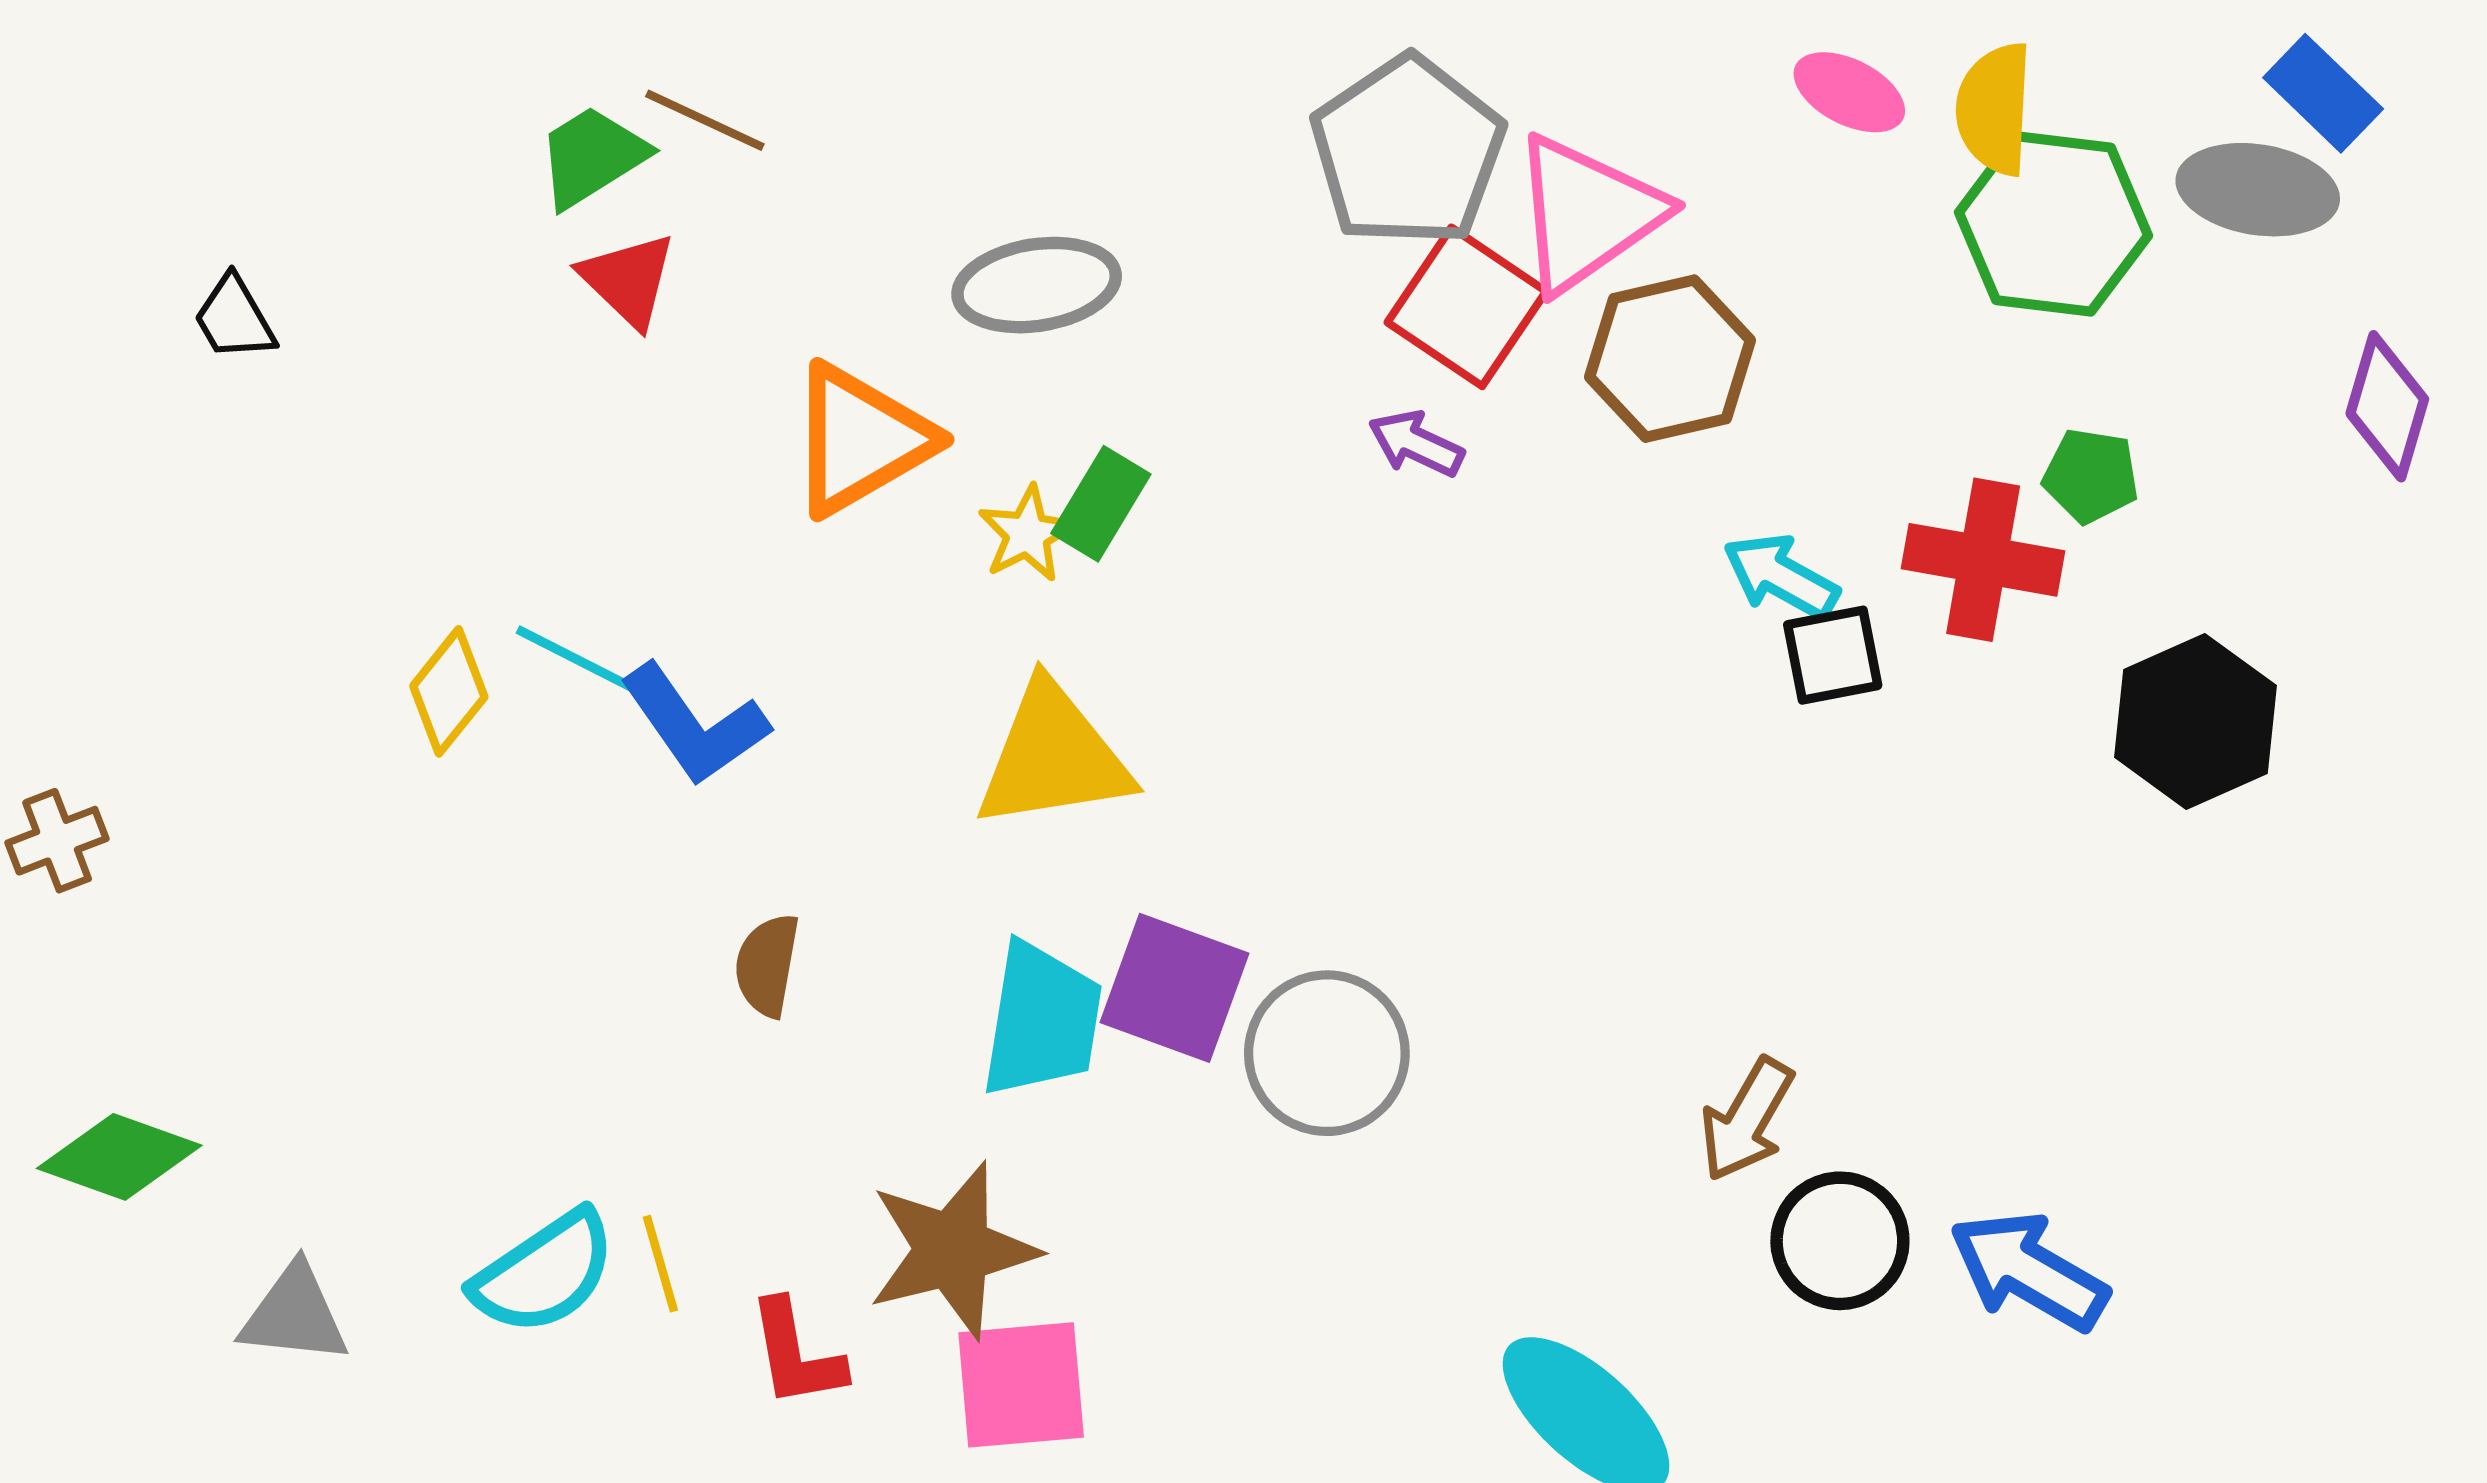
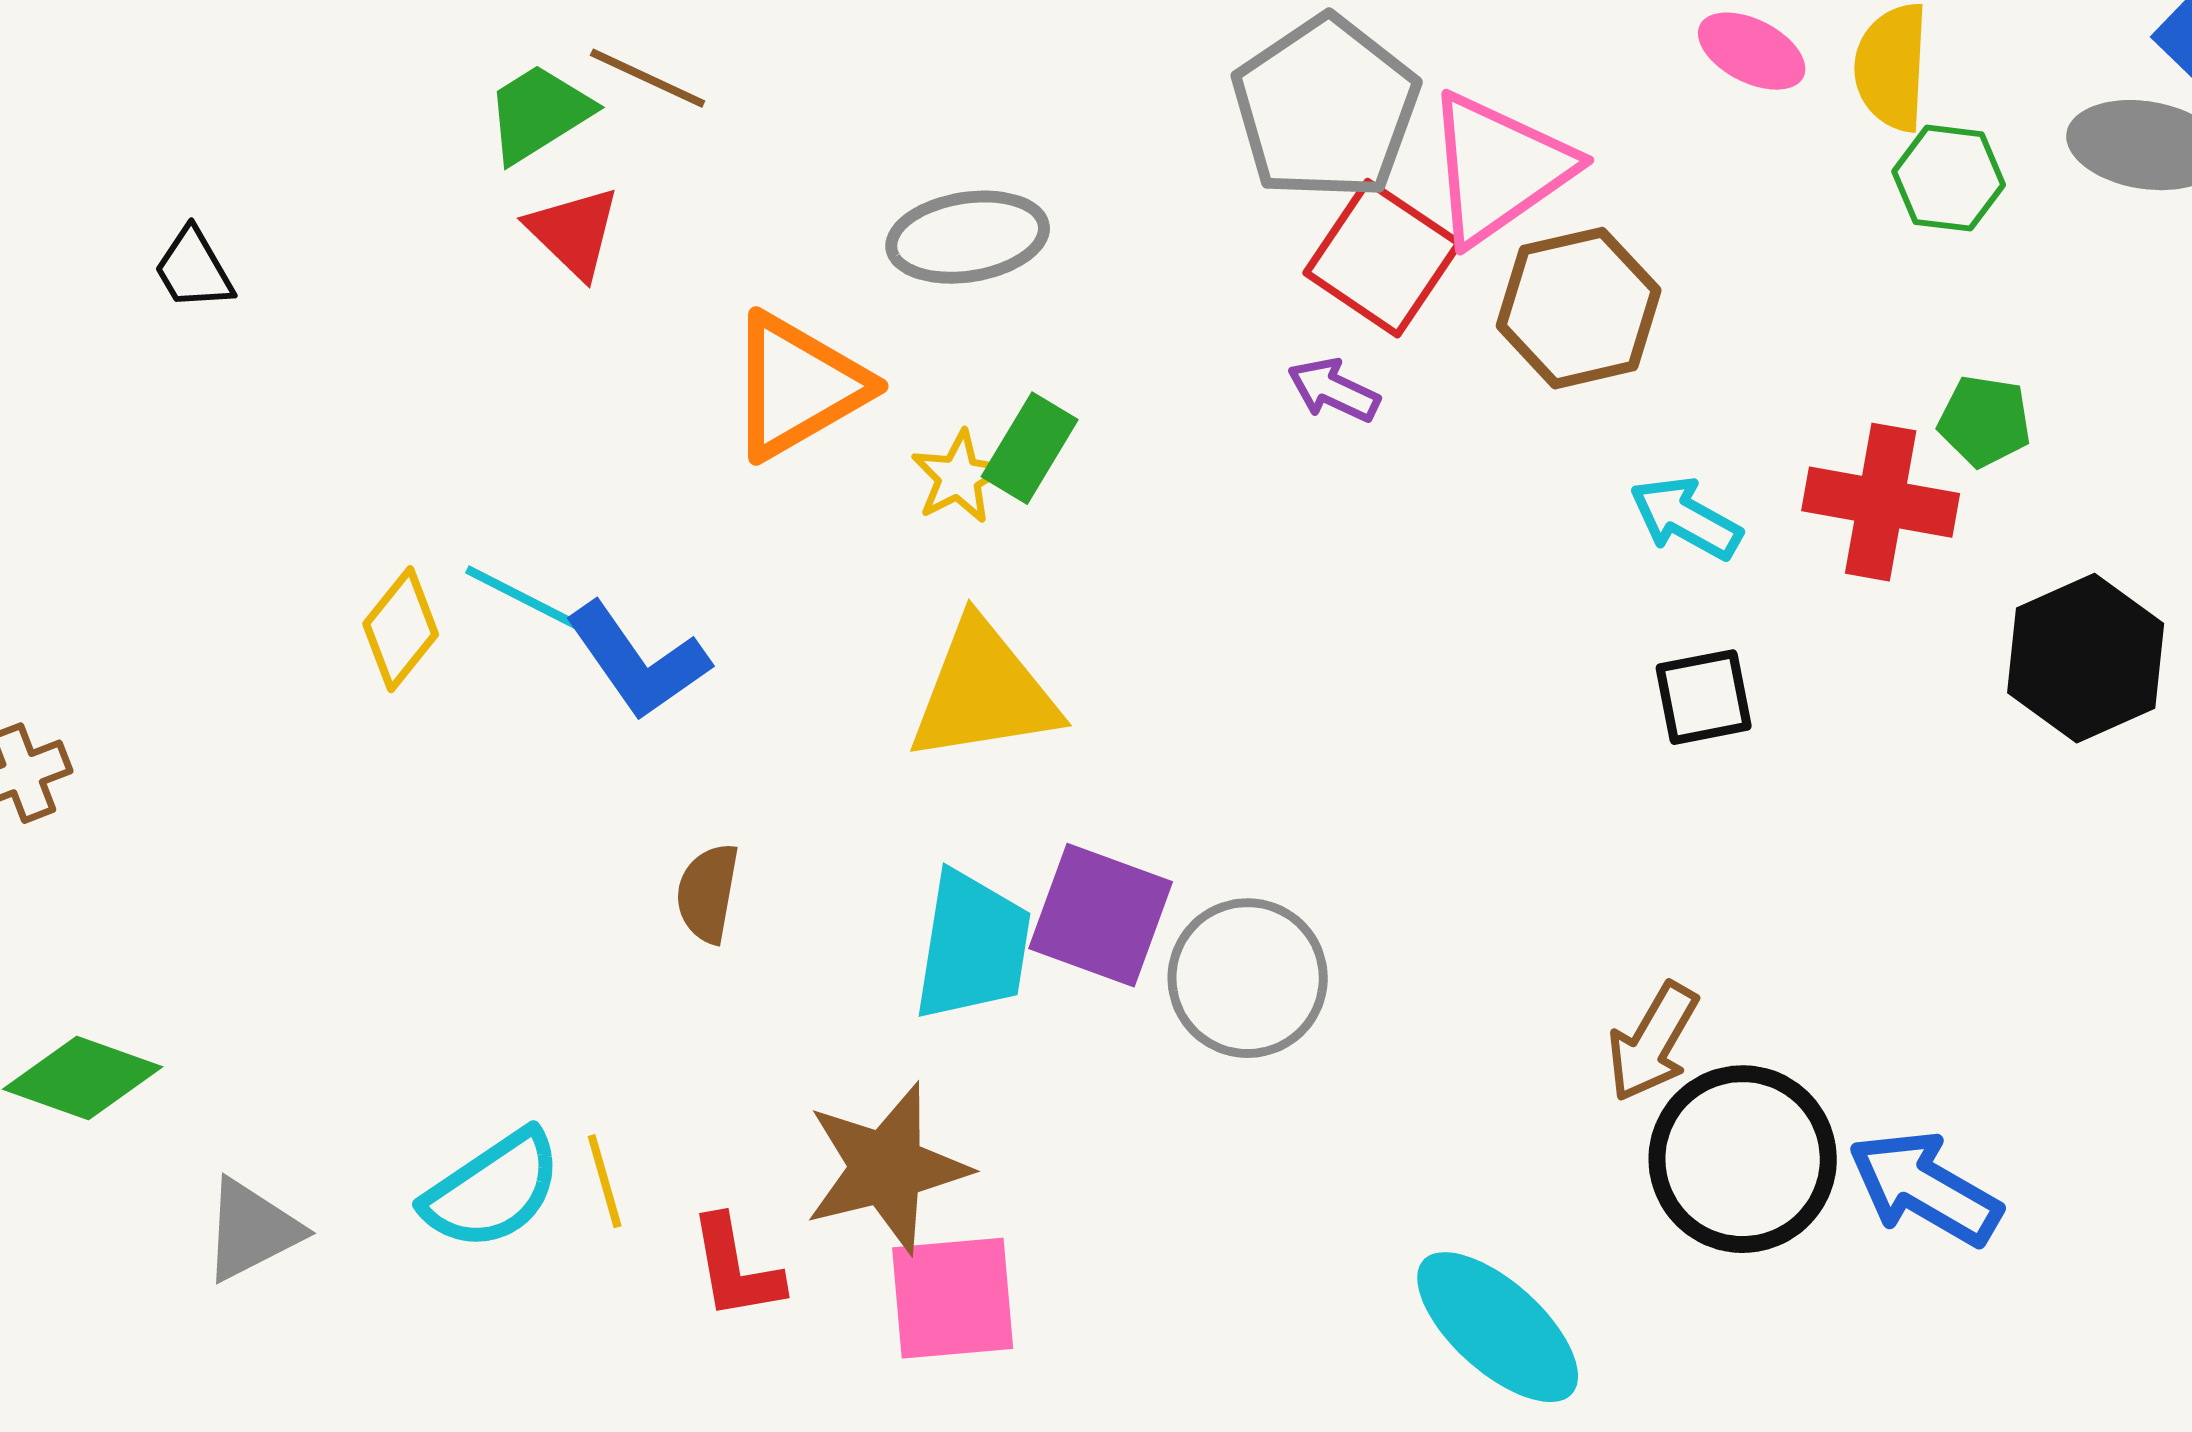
green hexagon: (2054, 224) -> (1949, 178), size x0.6
black square: (1833, 655) -> (1704, 697), moved
black circle: (1840, 1241) -> (1743, 1159), size x1.4
gray triangle: (294, 1314) -> (252, 1230), turned -33

